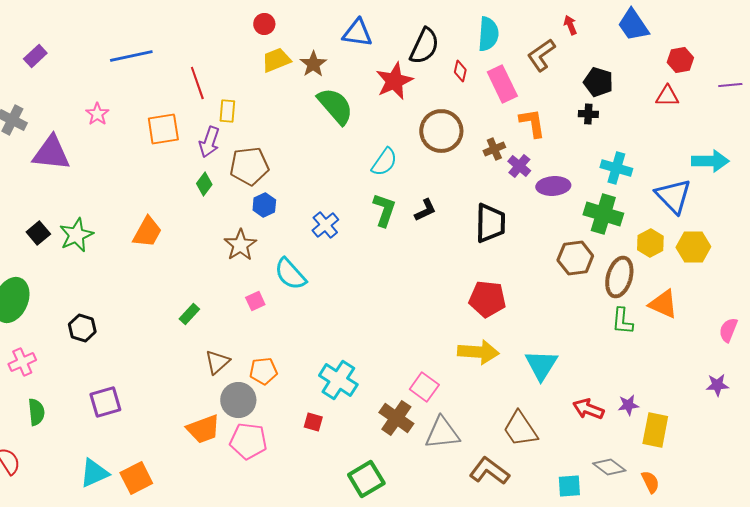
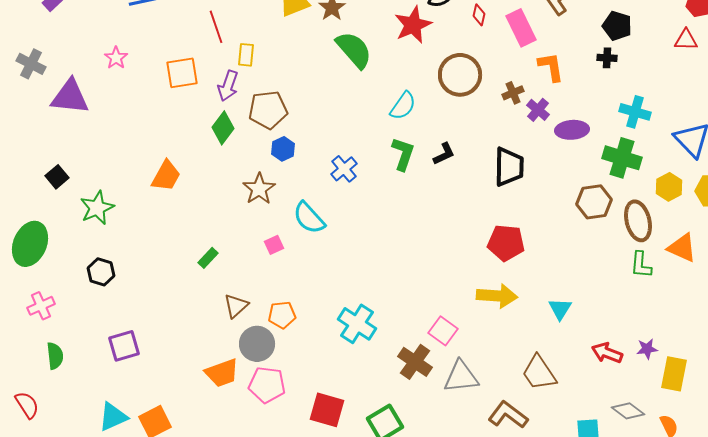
green diamond: (204, 184) -> (223, 128), size x1.4
green star: (76, 235) -> (97, 208), moved
brown ellipse: (619, 277) -> (638, 221), turned -30
cyan triangle: (541, 365) -> (560, 309), size x0.7
red square: (313, 422) -> (327, 410), moved, size x1.8

